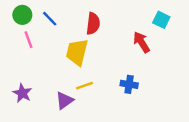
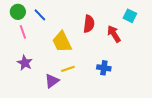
red semicircle: (93, 24) -> (89, 24), moved
yellow trapezoid: (77, 52) -> (62, 42), turned -40
purple star: (22, 93) -> (25, 63), moved

